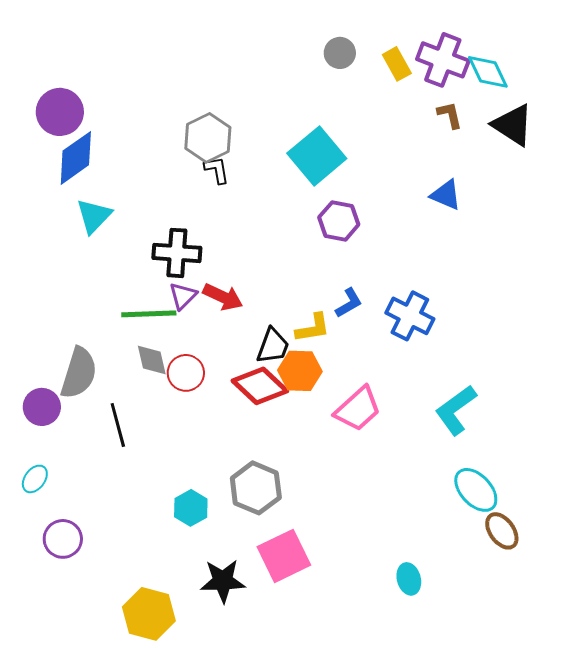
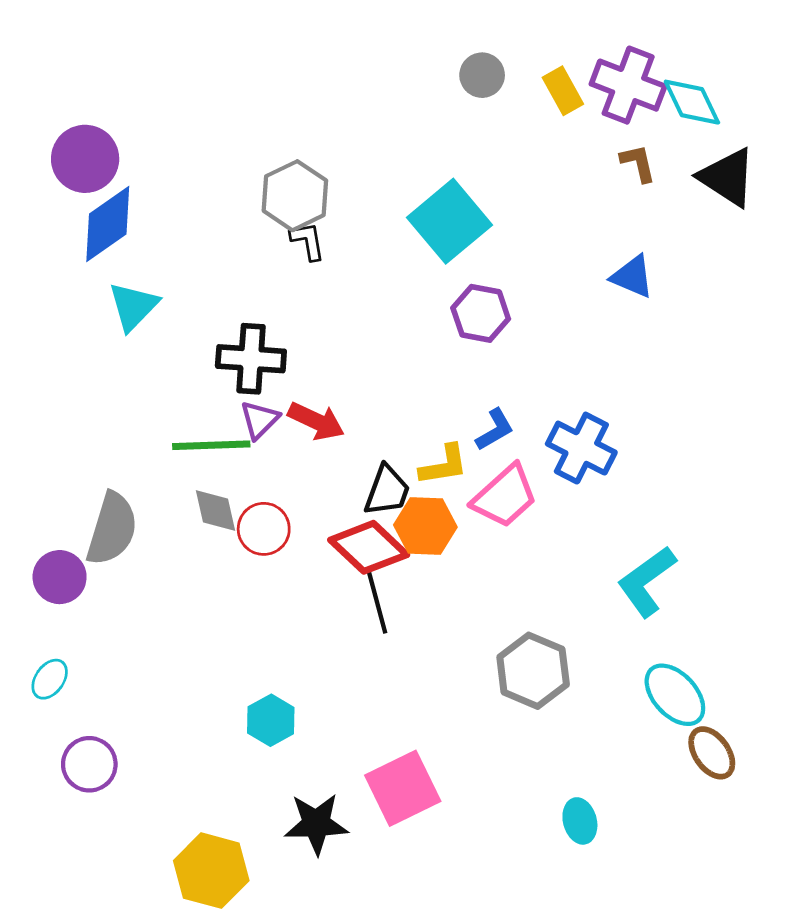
pink trapezoid: (358, 409) -> (505, 496), moved
black line: (118, 425) -> (377, 603), moved
gray hexagon: (256, 488) -> (533, 671), moved

